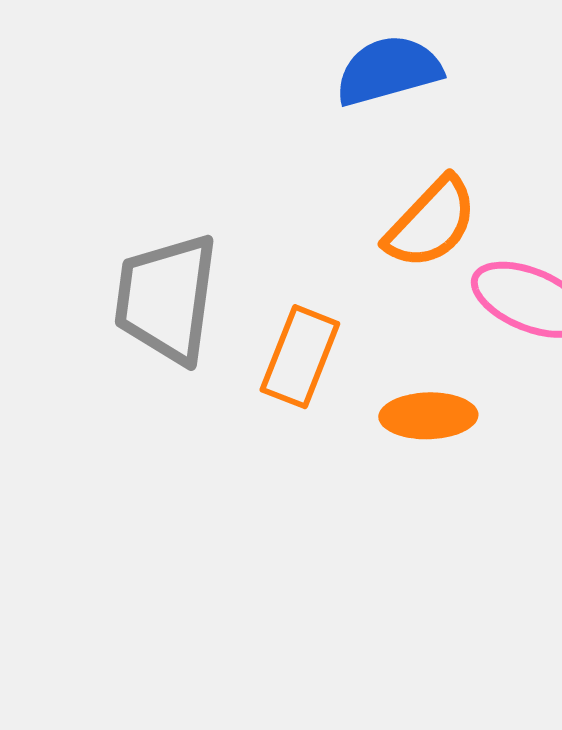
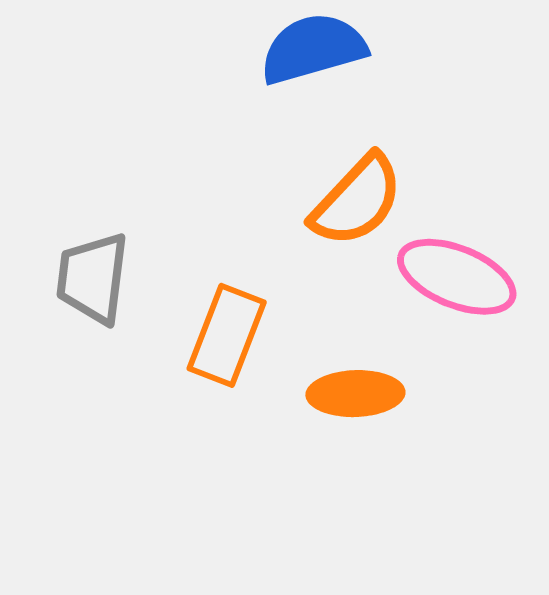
gray trapezoid: (166, 299) -> (93, 278), size x0.7

